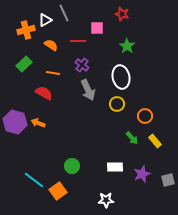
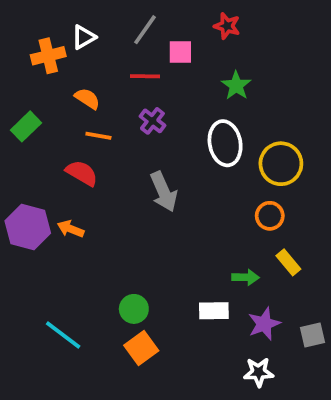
gray line: (64, 13) -> (145, 30), moved, turned 60
orange semicircle: (51, 45) -> (87, 99), moved
green rectangle: (24, 64) -> (26, 126), moved
gray arrow: (88, 90) -> (164, 192), moved
yellow circle: (117, 104) -> (281, 164), moved, size x1.5
green arrow: (132, 138) -> (246, 277), moved, turned -48
orange square: (58, 191) -> (141, 348), moved
white star: (106, 200) -> (259, 372), moved

